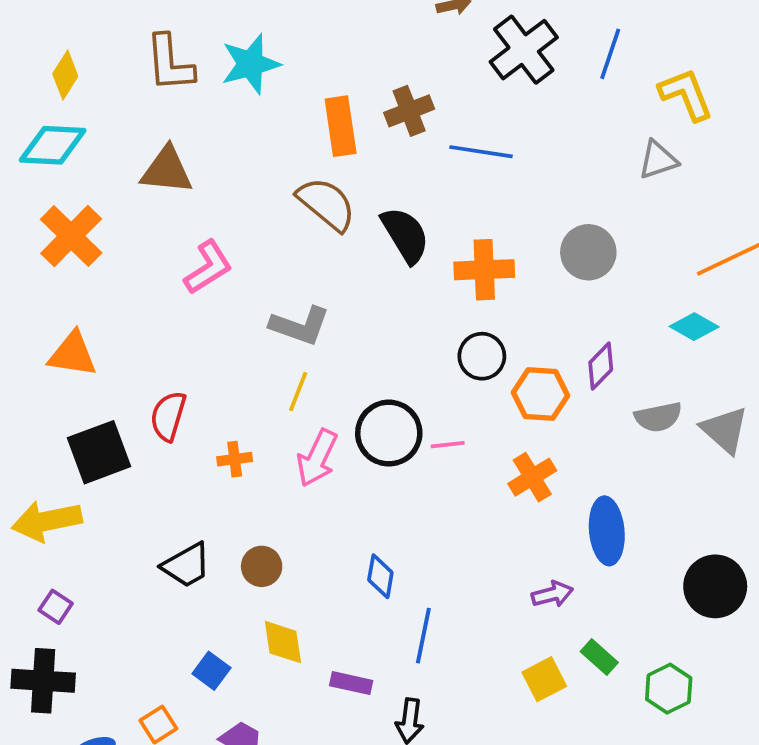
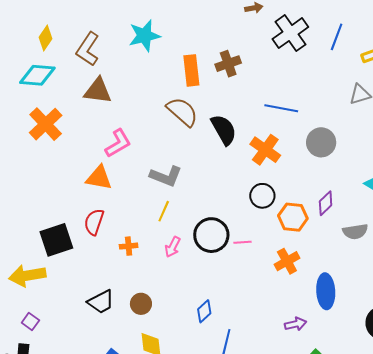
brown L-shape: (170, 63) -> (88, 49), moved, turned 36
blue line: (481, 152) -> (281, 108), moved
orange cross: (484, 270) -> (265, 150), turned 36
orange triangle: (73, 354) -> (99, 178), moved
pink arrow: (317, 458) -> (173, 247), size x0.7
blue diamond: (380, 576) -> (204, 311), turned 35

